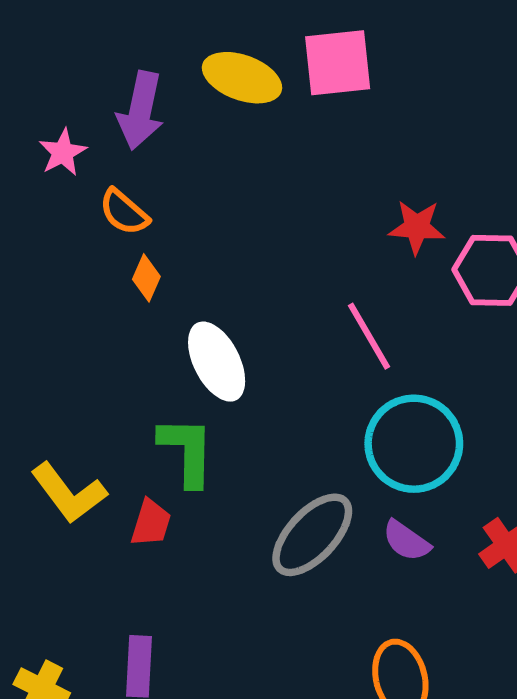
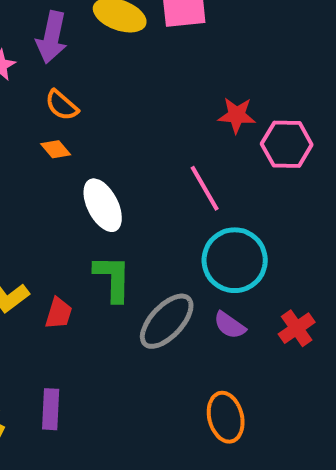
orange semicircle: (124, 212) -> (62, 105), moved
orange diamond: (146, 278) -> (56, 149), turned -64
green L-shape: (187, 451) -> (113, 278), moved

